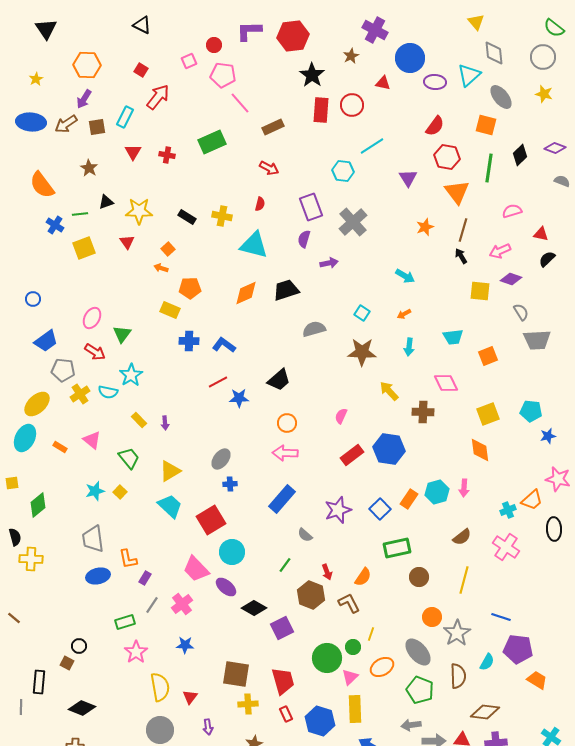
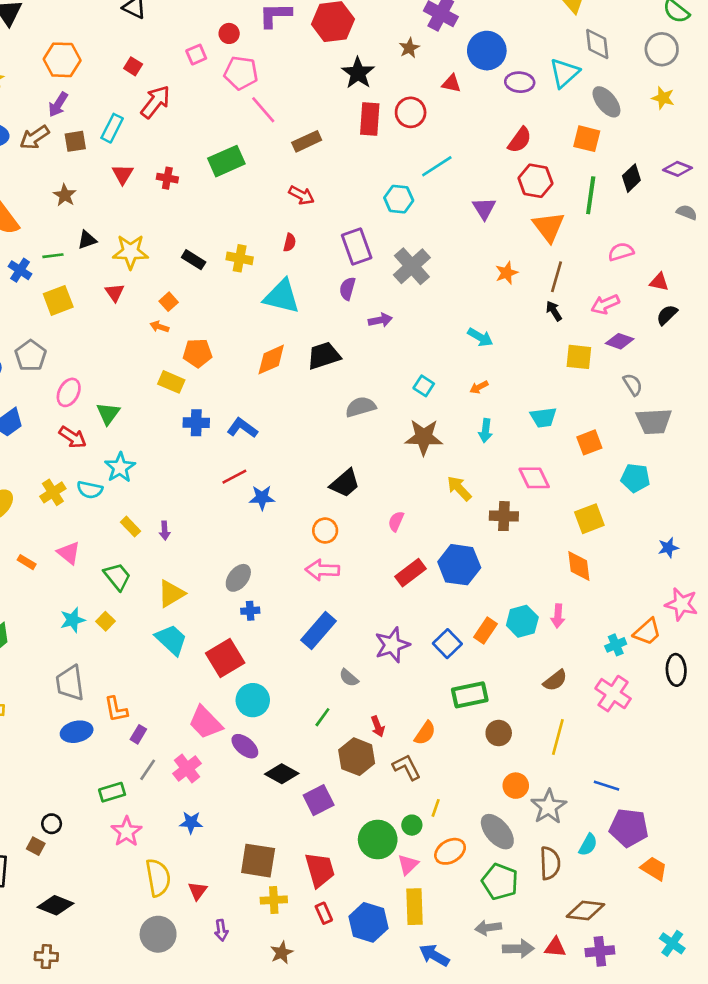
gray pentagon: (63, 370) -> (31, 356), moved, turned 30
black trapezoid: (279, 380) -> (345, 483), moved
cyan pentagon: (531, 411) -> (635, 478), moved

